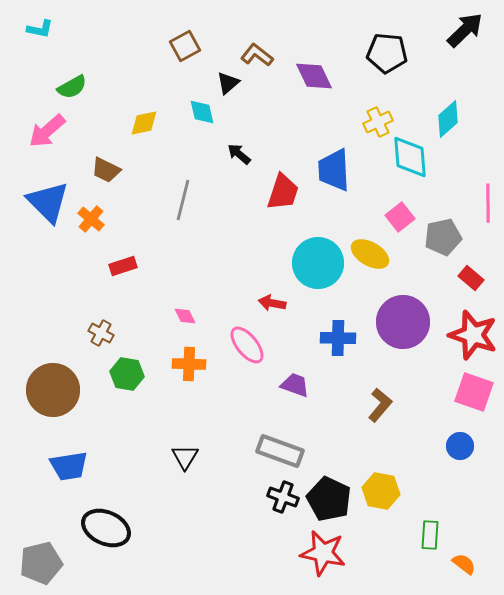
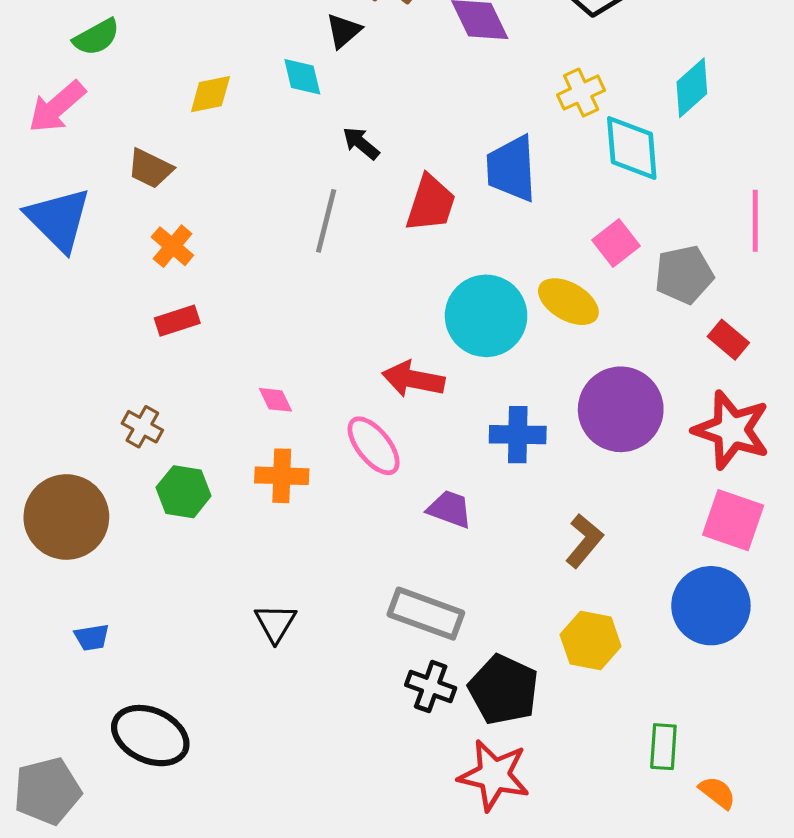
gray line: (183, 200) -> (326, 221), moved
orange cross: (91, 219) -> (172, 246), moved
red arrow: (272, 303) -> (413, 379), size x1.4
blue circle: (460, 446) -> (711, 606), size x1.8
blue trapezoid: (69, 466) -> (92, 637), size x0.6
yellow hexagon: (381, 491) -> (591, 641), moved

